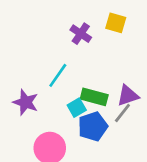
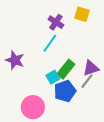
cyan line: (58, 75) -> (50, 43), moved
green rectangle: (94, 97) -> (66, 69), turned -66
purple star: (26, 102) -> (15, 60), moved

